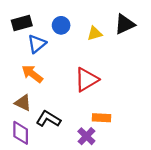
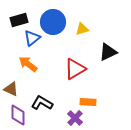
black triangle: (125, 24) -> (108, 52), moved
blue circle: (61, 25) -> (53, 22), size x1.6
brown triangle: (23, 103) -> (11, 89), moved

